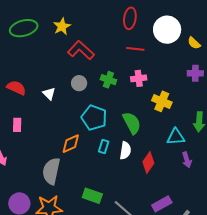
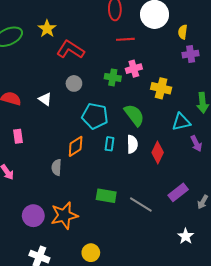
yellow semicircle: (194, 43) -> (183, 32), moved, turned 64
green cross: (108, 80) -> (113, 77), moved
gray semicircle: (51, 171) -> (57, 167), moved, size x0.6

